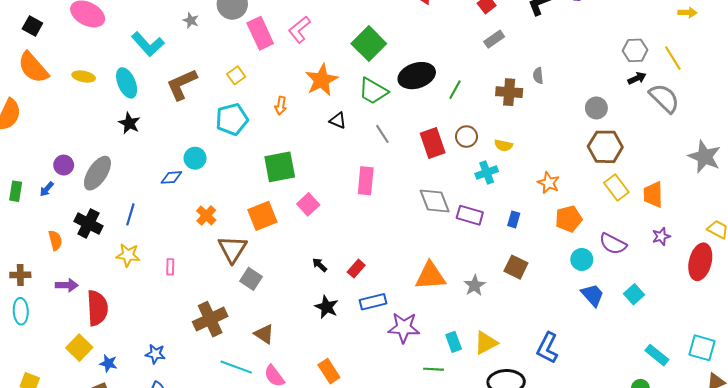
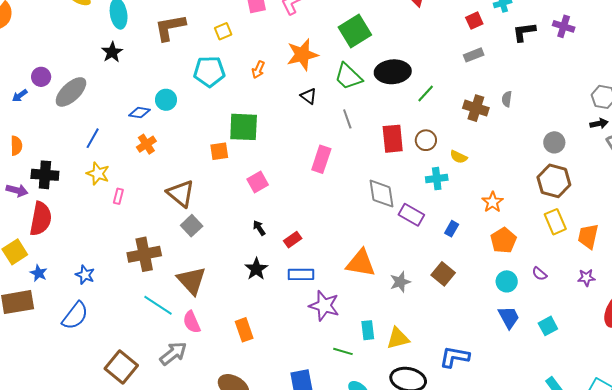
pink square: (308, 204) -> (258, 182), moved
orange cross: (206, 216) -> (146, 144), moved
orange square: (262, 216) -> (219, 151), moved, size x0.7
orange pentagon: (569, 219) -> (503, 240), turned -30
black cross: (88, 224) -> (45, 175), moved, turned -36
purple semicircle: (613, 244) -> (539, 274), size x0.6
brown triangle: (232, 249) -> (181, 193), turned -36
yellow star: (128, 255) -> (98, 174), moved
brown triangle: (264, 334) -> (192, 280), size x1.5
blue L-shape: (547, 348) -> (455, 357), turned 60

